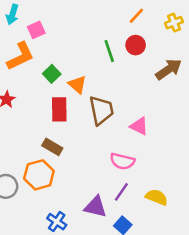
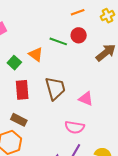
orange line: (136, 16) -> (78, 12), turned 32
green line: (109, 51) -> (58, 41), turned -48
orange triangle: (77, 85) -> (36, 54), moved

